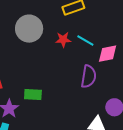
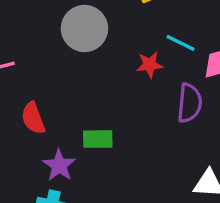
red star: (63, 40) -> (150, 65), moved

